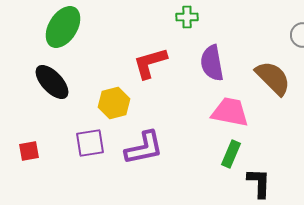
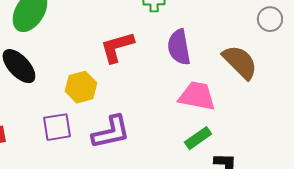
green rectangle: (231, 154) -> (198, 138), turned 32

